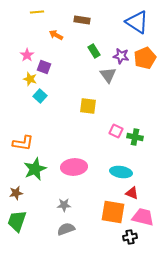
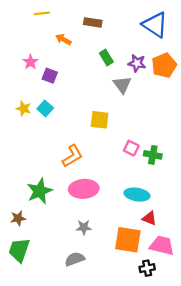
yellow star: (30, 79) -> (24, 108), moved
orange L-shape: (23, 143) -> (72, 156), moved, turned -40
gray star: (64, 205) -> (84, 227), moved

